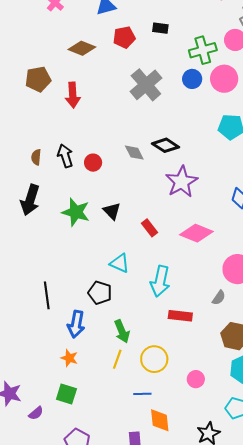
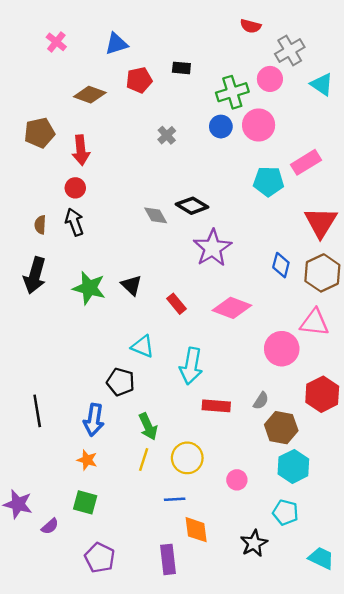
gray cross: (146, 85) -> (167, 135), size x0.5
red circle: (93, 163) -> (75, 188), moved
black line: (47, 295) -> (37, 411), moved
gray semicircle: (219, 298) -> (261, 401), moved

